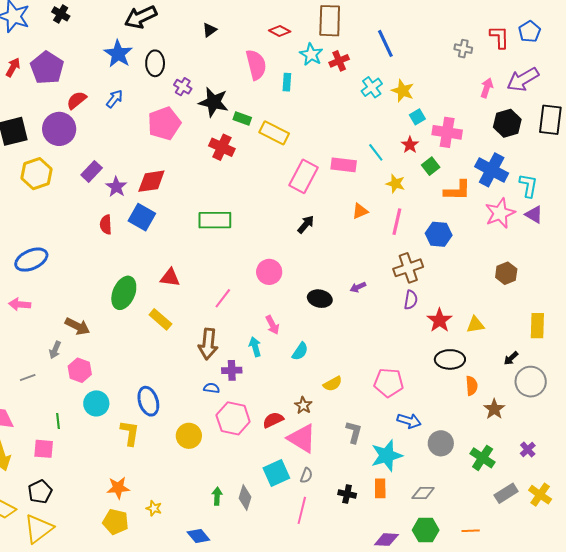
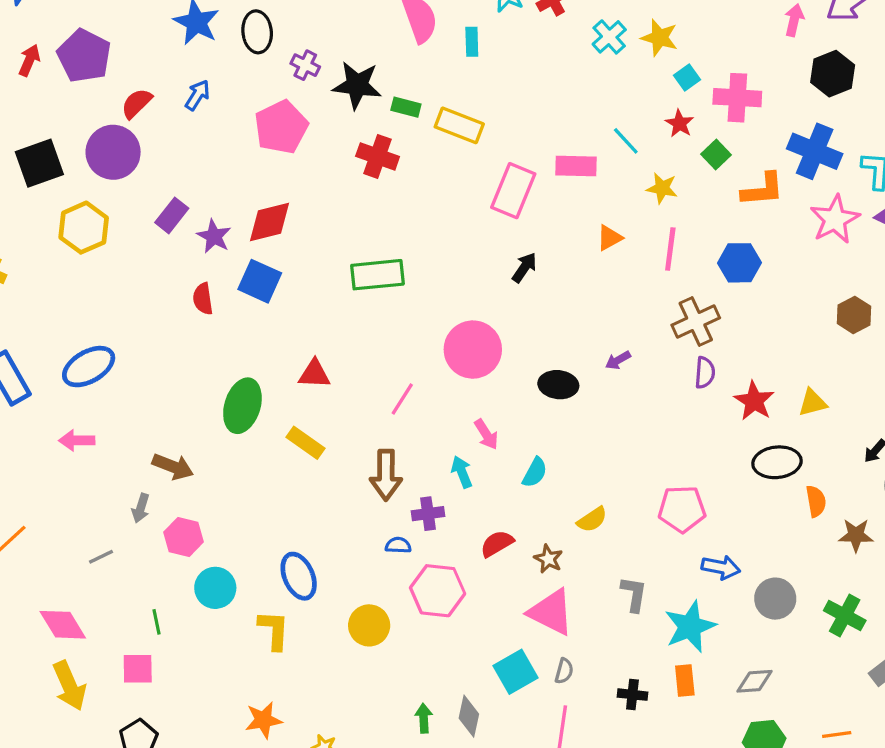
pink circle: (269, 272) -> (473, 350), size x1.4
brown star: (494, 409) -> (856, 535), turned -30
red semicircle: (273, 420) -> (497, 544), moved

